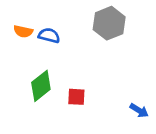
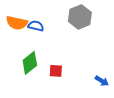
orange semicircle: (23, 31) -> (17, 23), size x1.5

